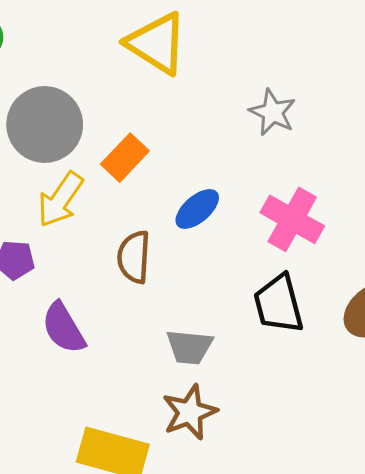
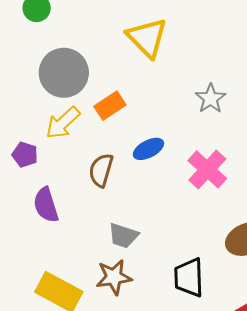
black trapezoid: (279, 304) -> (189, 278), moved

